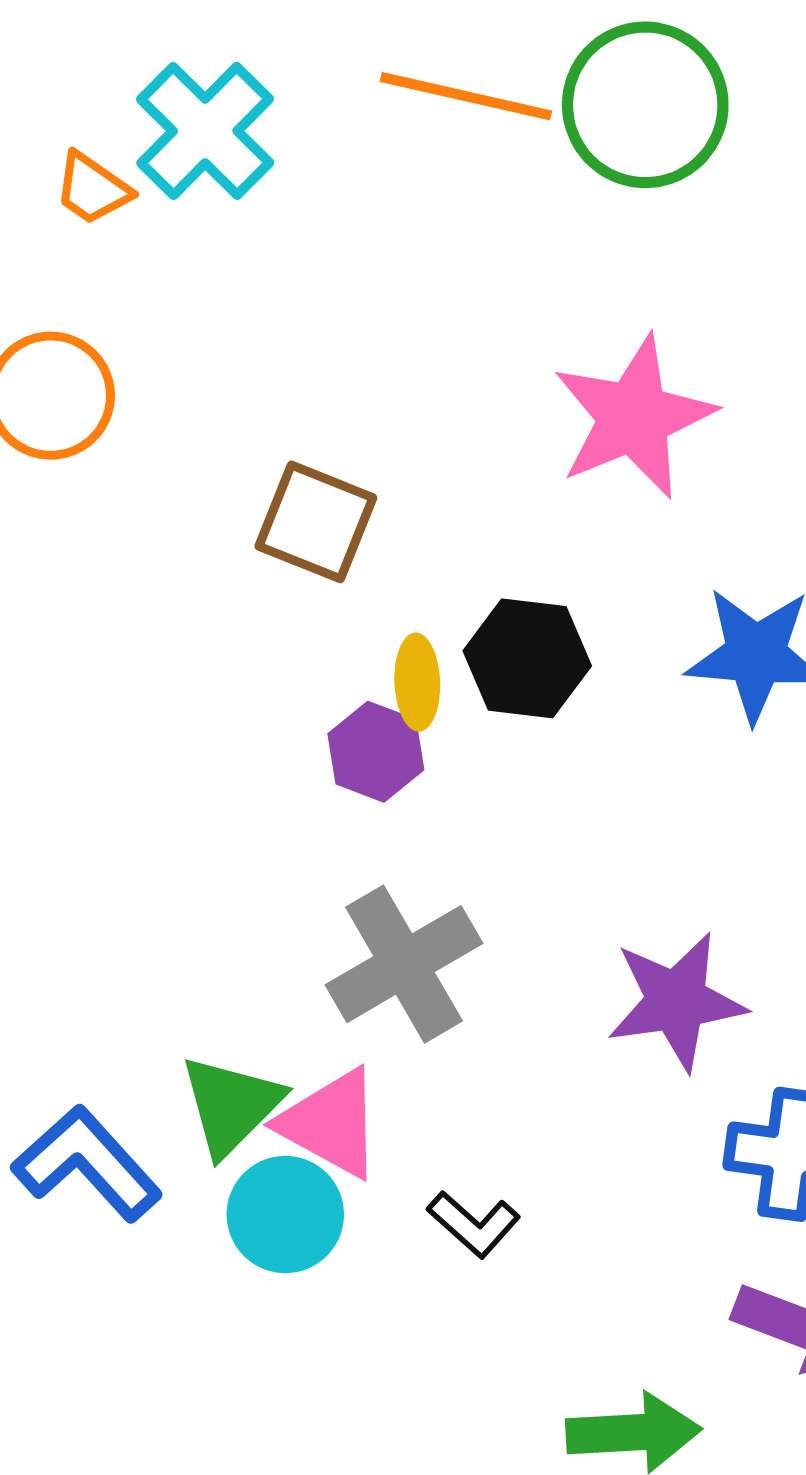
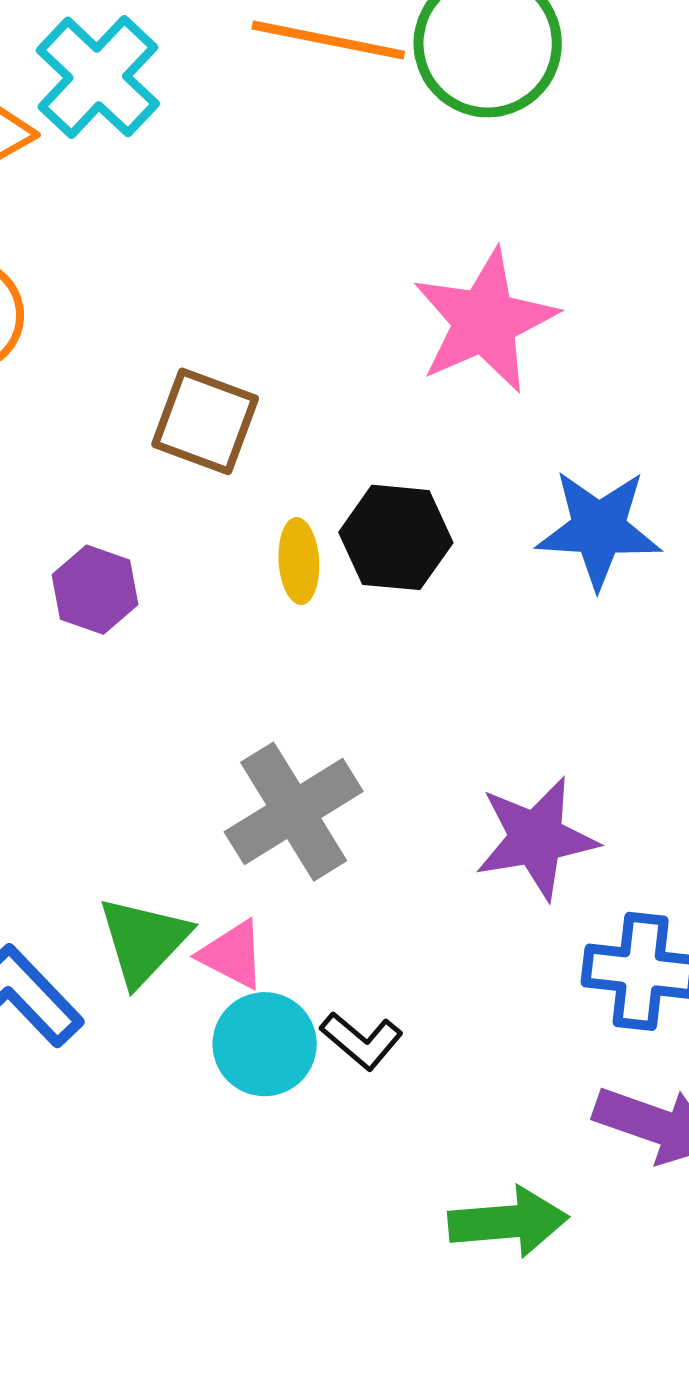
purple hexagon: (376, 752) -> (95, 590), moved
pink triangle: (331, 1123) -> (232, 955), size x0.7
cyan circle: (285, 1215) -> (265, 1044), moved

